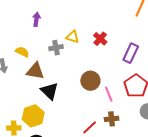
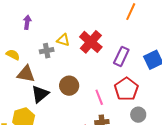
red cross: (100, 39) -> (91, 42), size x1.6
brown circle: (90, 81) -> (69, 86), moved
black triangle: (50, 91) -> (40, 94), turned 36

